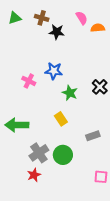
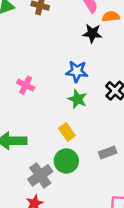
black star: (57, 32) -> (92, 33), moved
blue star: (54, 71) -> (77, 71), moved
green circle: (63, 155) -> (66, 161), moved

